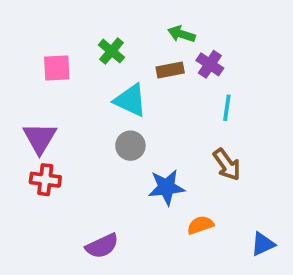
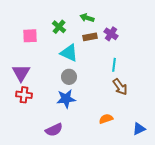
green arrow: (181, 34) -> (87, 18), moved
cyan line: (227, 108) -> (114, 65), moved
blue star: (166, 187) -> (66, 99), moved

